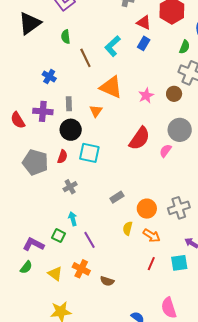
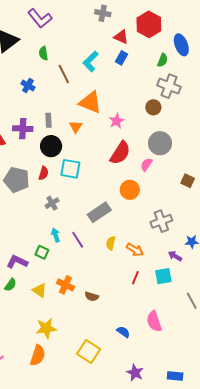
blue cross: (49, 76) -> (28, 86), moved
pink star: (146, 96) -> (117, 121), moved
gray rectangle: (117, 197) -> (99, 212), size x1.6
orange circle: (147, 209) -> (130, 190), moved
purple line: (89, 240) -> (78, 240), moved

